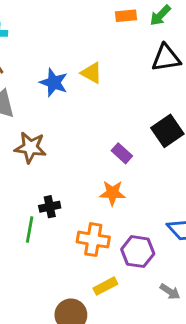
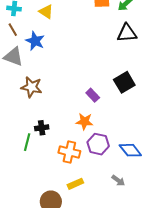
yellow triangle: (91, 73) -> (46, 12), moved
blue star: (54, 83) -> (35, 41), moved
purple hexagon: (138, 252) -> (98, 144), moved
gray arrow: (170, 292) -> (118, 181), moved

